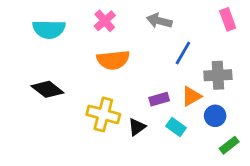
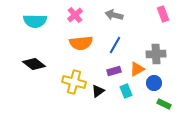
blue line: (183, 53) -> (115, 45), moved
cyan rectangle: (176, 127) -> (126, 91), turned 32
green rectangle: (229, 145) -> (164, 104), turned 64

